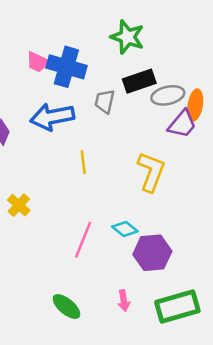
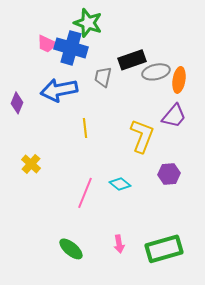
green star: (127, 37) -> (88, 23), moved
purple trapezoid: (182, 124) -> (174, 116), moved
purple hexagon: (152, 253) -> (169, 174), moved, size x0.7

